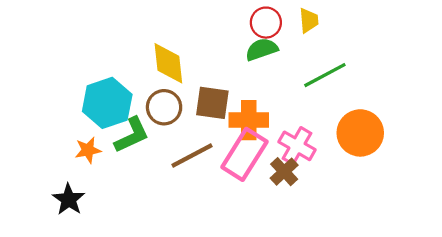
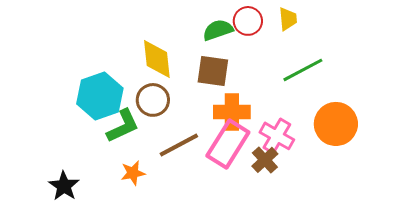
green semicircle: (262, 49) -> (218, 30), moved
brown square: (212, 103) -> (213, 71), moved
orange star: (88, 150) -> (133, 173), moved

